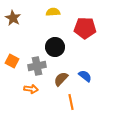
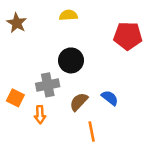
red pentagon: (85, 28) -> (128, 36), moved
orange square: (12, 61) -> (15, 98), moved
orange arrow: (31, 89) -> (40, 115), turned 80

